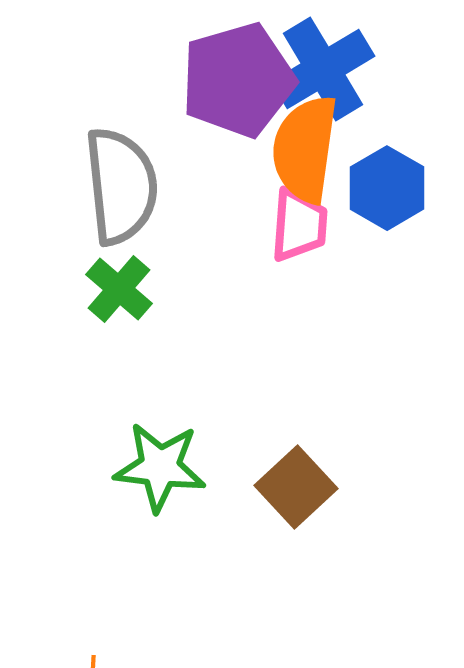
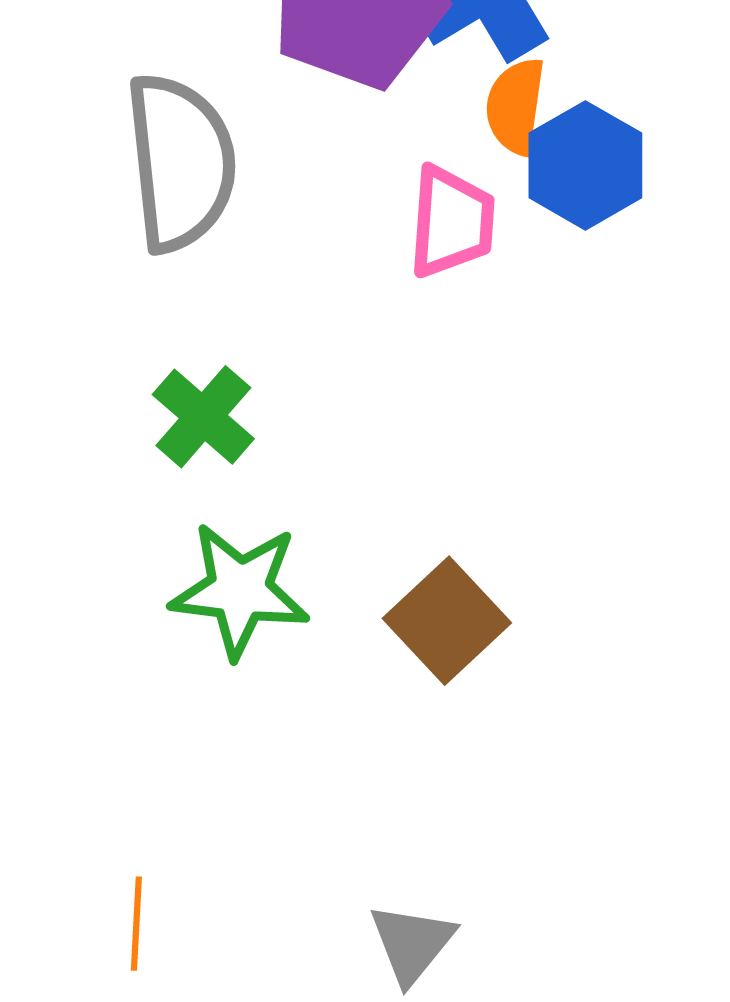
orange semicircle: (305, 149) -> (515, 106), moved, size x0.6
green cross: (119, 289) -> (203, 417), moved

